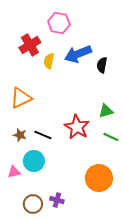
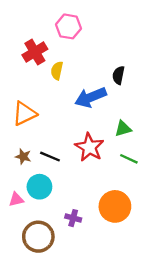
blue arrow: (78, 54) -> (91, 97), moved
purple cross: (57, 200) -> (73, 218), moved
brown circle: (33, 204) -> (38, 237), size x1.4

